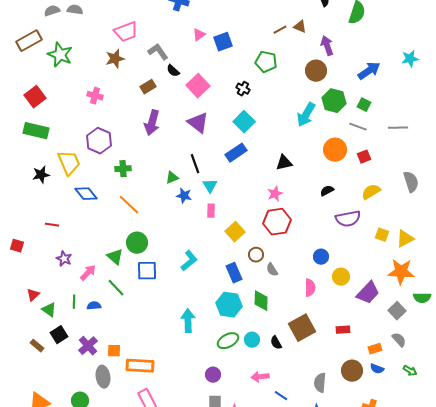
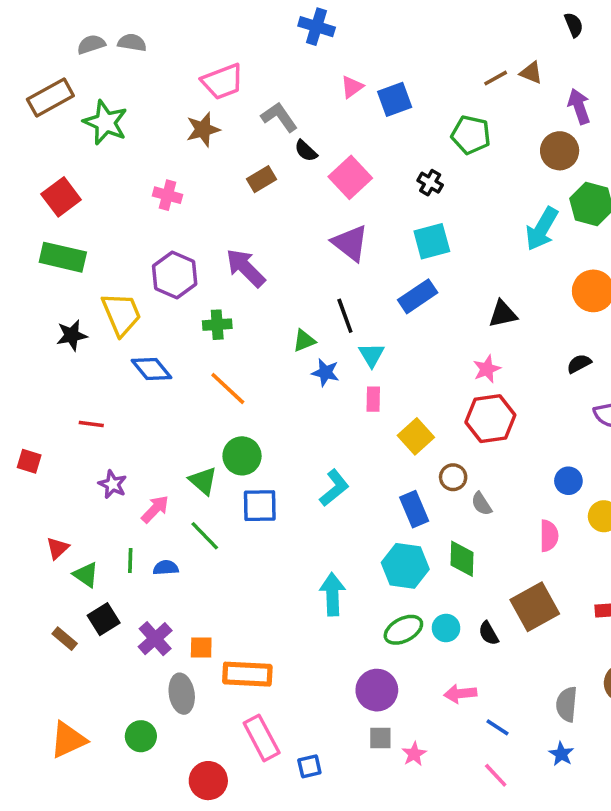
cyan square: (244, 122) -> (432, 241), turned 30
purple arrow: (152, 123) -> (246, 268), moved, turned 120
purple circle: (213, 375) -> (377, 690), size x1.5

